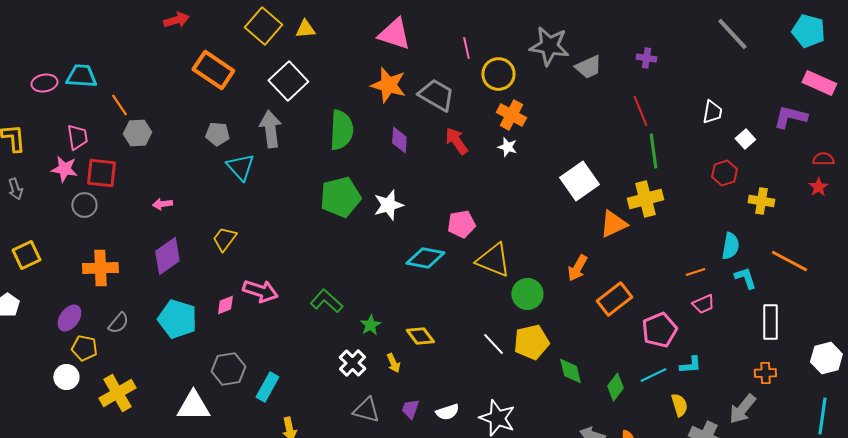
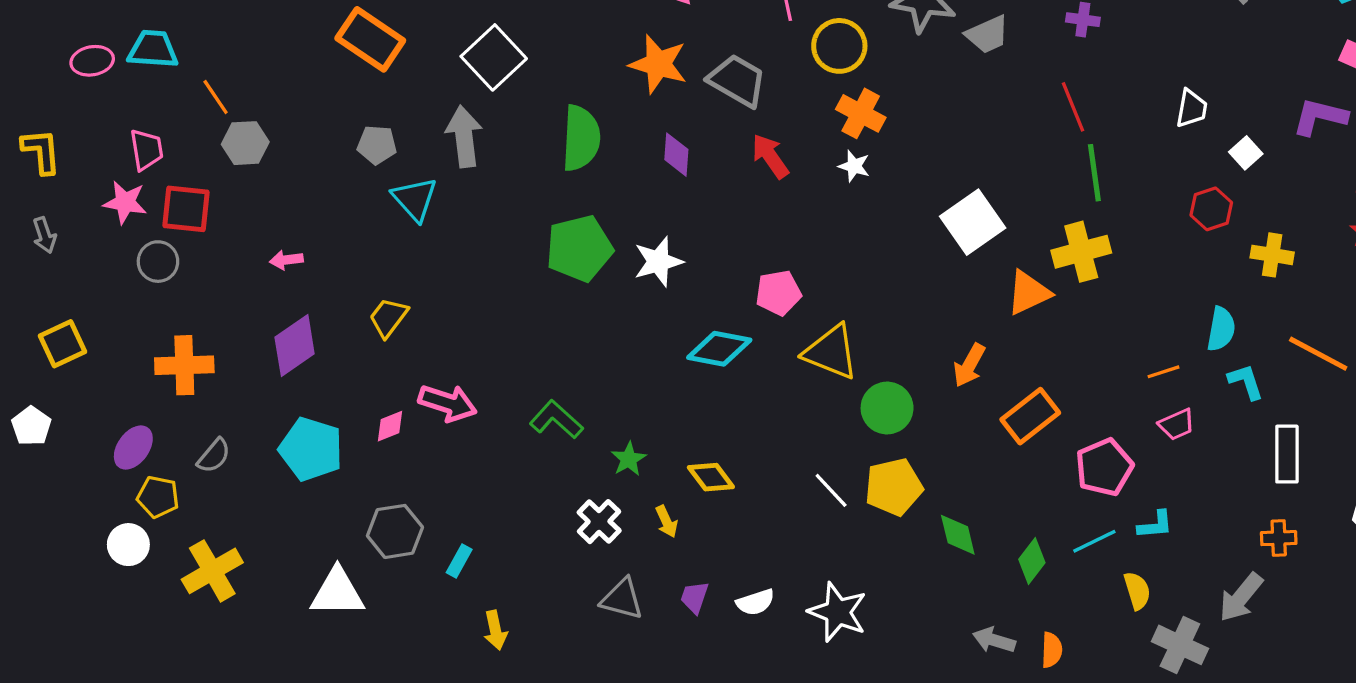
cyan rectangle: (267, 387) -> (459, 561), size x0.7

